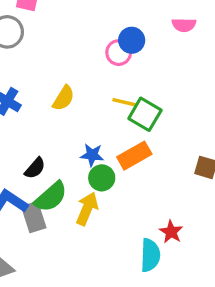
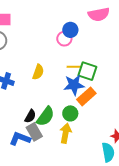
pink semicircle: (184, 25) -> (99, 14), size x1.5
blue star: (92, 155) -> (74, 85), moved, size x1.5
green semicircle: (51, 197) -> (45, 116), moved
gray rectangle: (34, 217) -> (34, 132), moved

